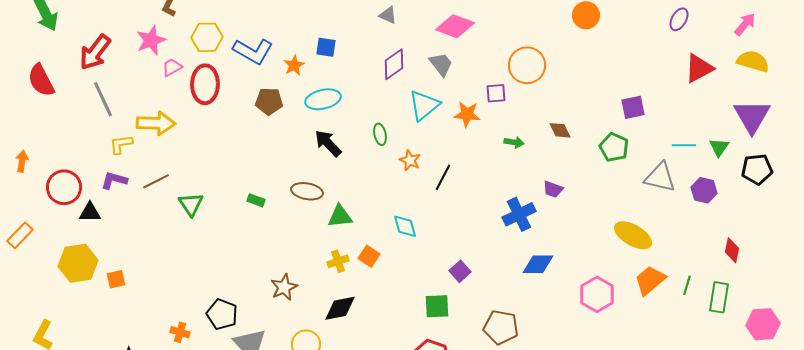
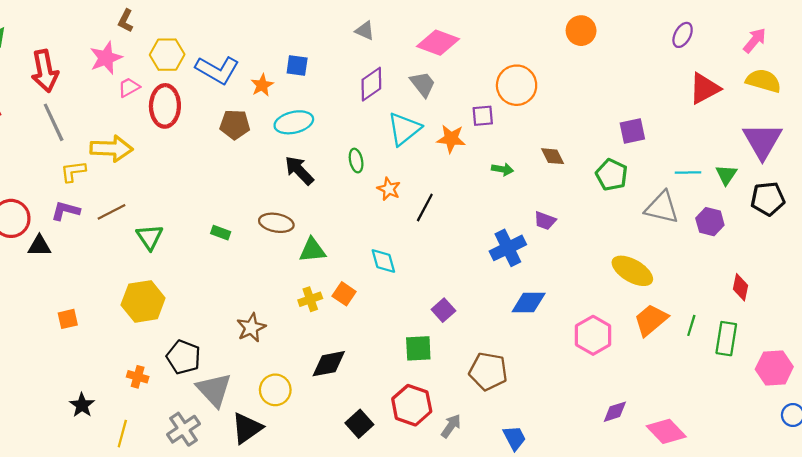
red arrow: (95, 52) -> (45, 71), turned -48
yellow hexagon: (78, 263) -> (143, 301), moved
black diamond: (340, 308) -> (329, 364), moved

